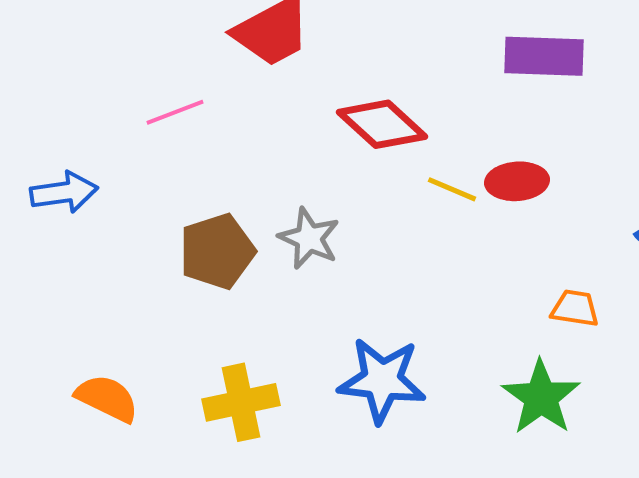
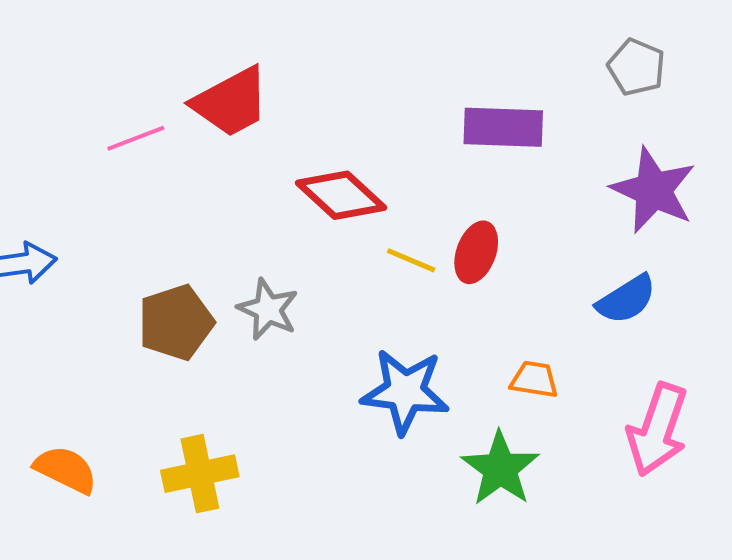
pink line: (175, 112) -> (136, 138), moved
red ellipse: (517, 181) -> (476, 252), turned -66
blue star: (382, 380) -> (405, 391), moved

